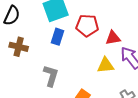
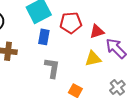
gray L-shape: (51, 76) -> (52, 68), moved

